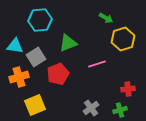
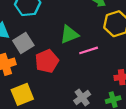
green triangle: (68, 43) -> (69, 34), moved

